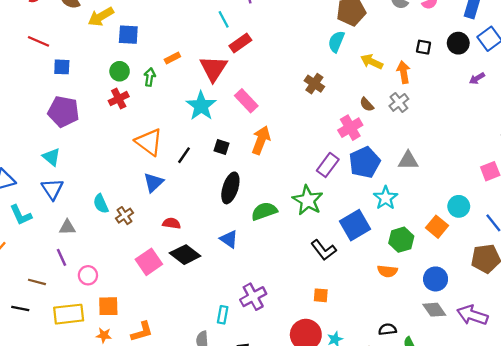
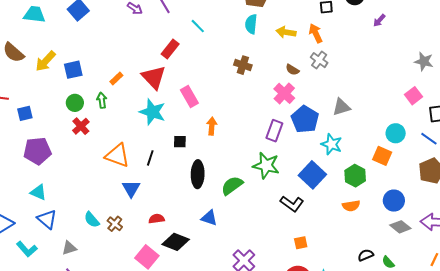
cyan line: (224, 19) -> (198, 26), moved
pink rectangle: (246, 101) -> (189, 96), turned 30
orange arrow: (261, 140) -> (212, 126), size x0.7

